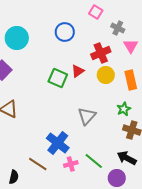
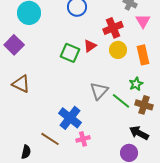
green line: (94, 161) -> (121, 101), moved

